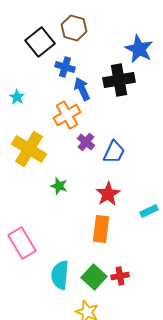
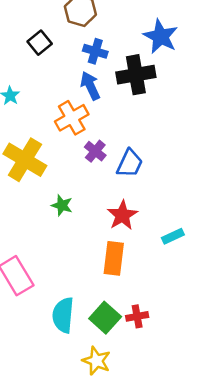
black square: (40, 42) -> (40, 43), moved, size x0.7
blue cross: (65, 67) -> (95, 51), moved

